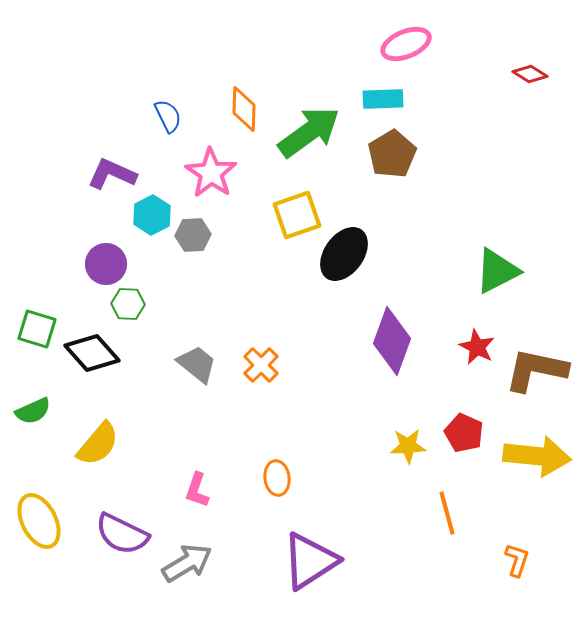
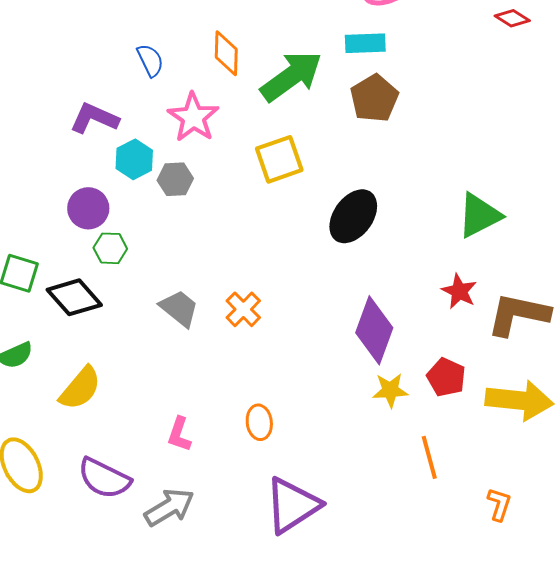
black ellipse: (344, 254) -> (353, 216), moved
purple diamond: (392, 341) -> (374, 330), moved

